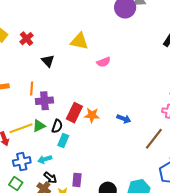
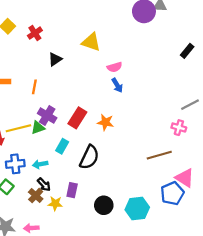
black triangle: (48, 61) -> (55, 59), turned 32
purple cross: (44, 101) -> (47, 116), moved, turned 30
orange star: (92, 115) -> (105, 122), moved
blue arrow: (124, 119) -> (117, 85), moved, turned 32
black semicircle: (57, 126) -> (89, 157), moved, size x1.6
brown line: (154, 139) -> (159, 155), turned 30

